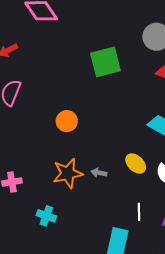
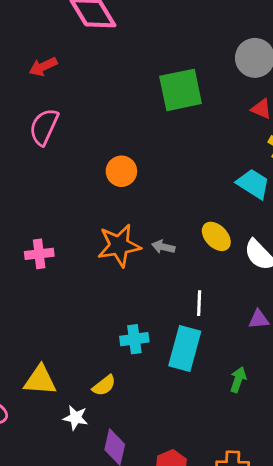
white line: (139, 212) -> (199, 303), moved
cyan cross: (46, 216) -> (134, 339), moved, turned -30

